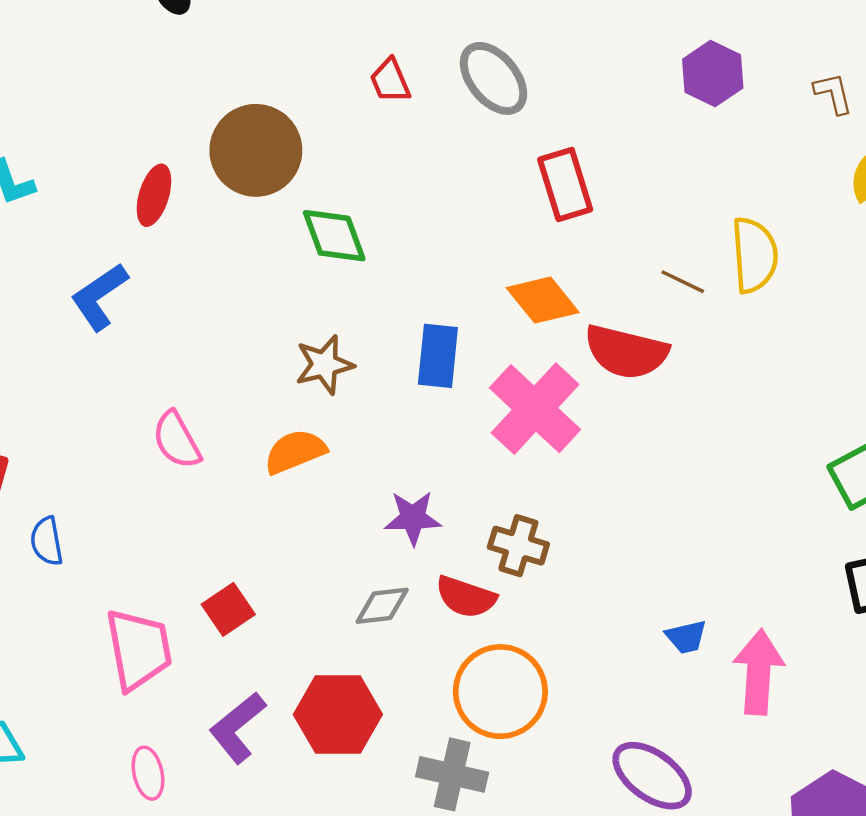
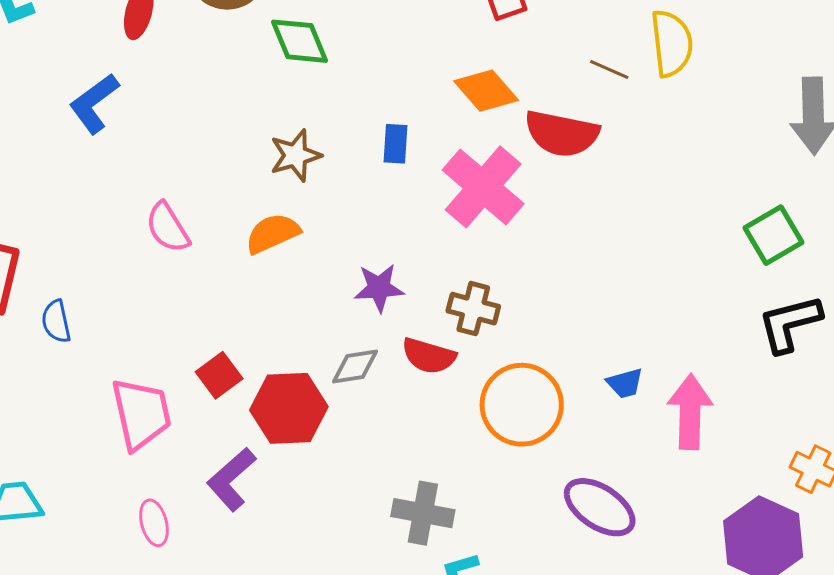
blue rectangle: (438, 356) -> (395, 144), size x0.7
orange circle: (500, 692) -> (522, 405), moved
red hexagon: (338, 714) -> (289, 408), moved

